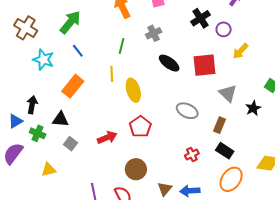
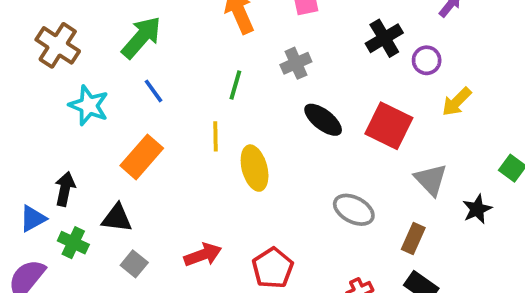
red square: (204, 65) -> (389, 126), turned 30
red pentagon: (140, 127) -> (273, 268), moved

